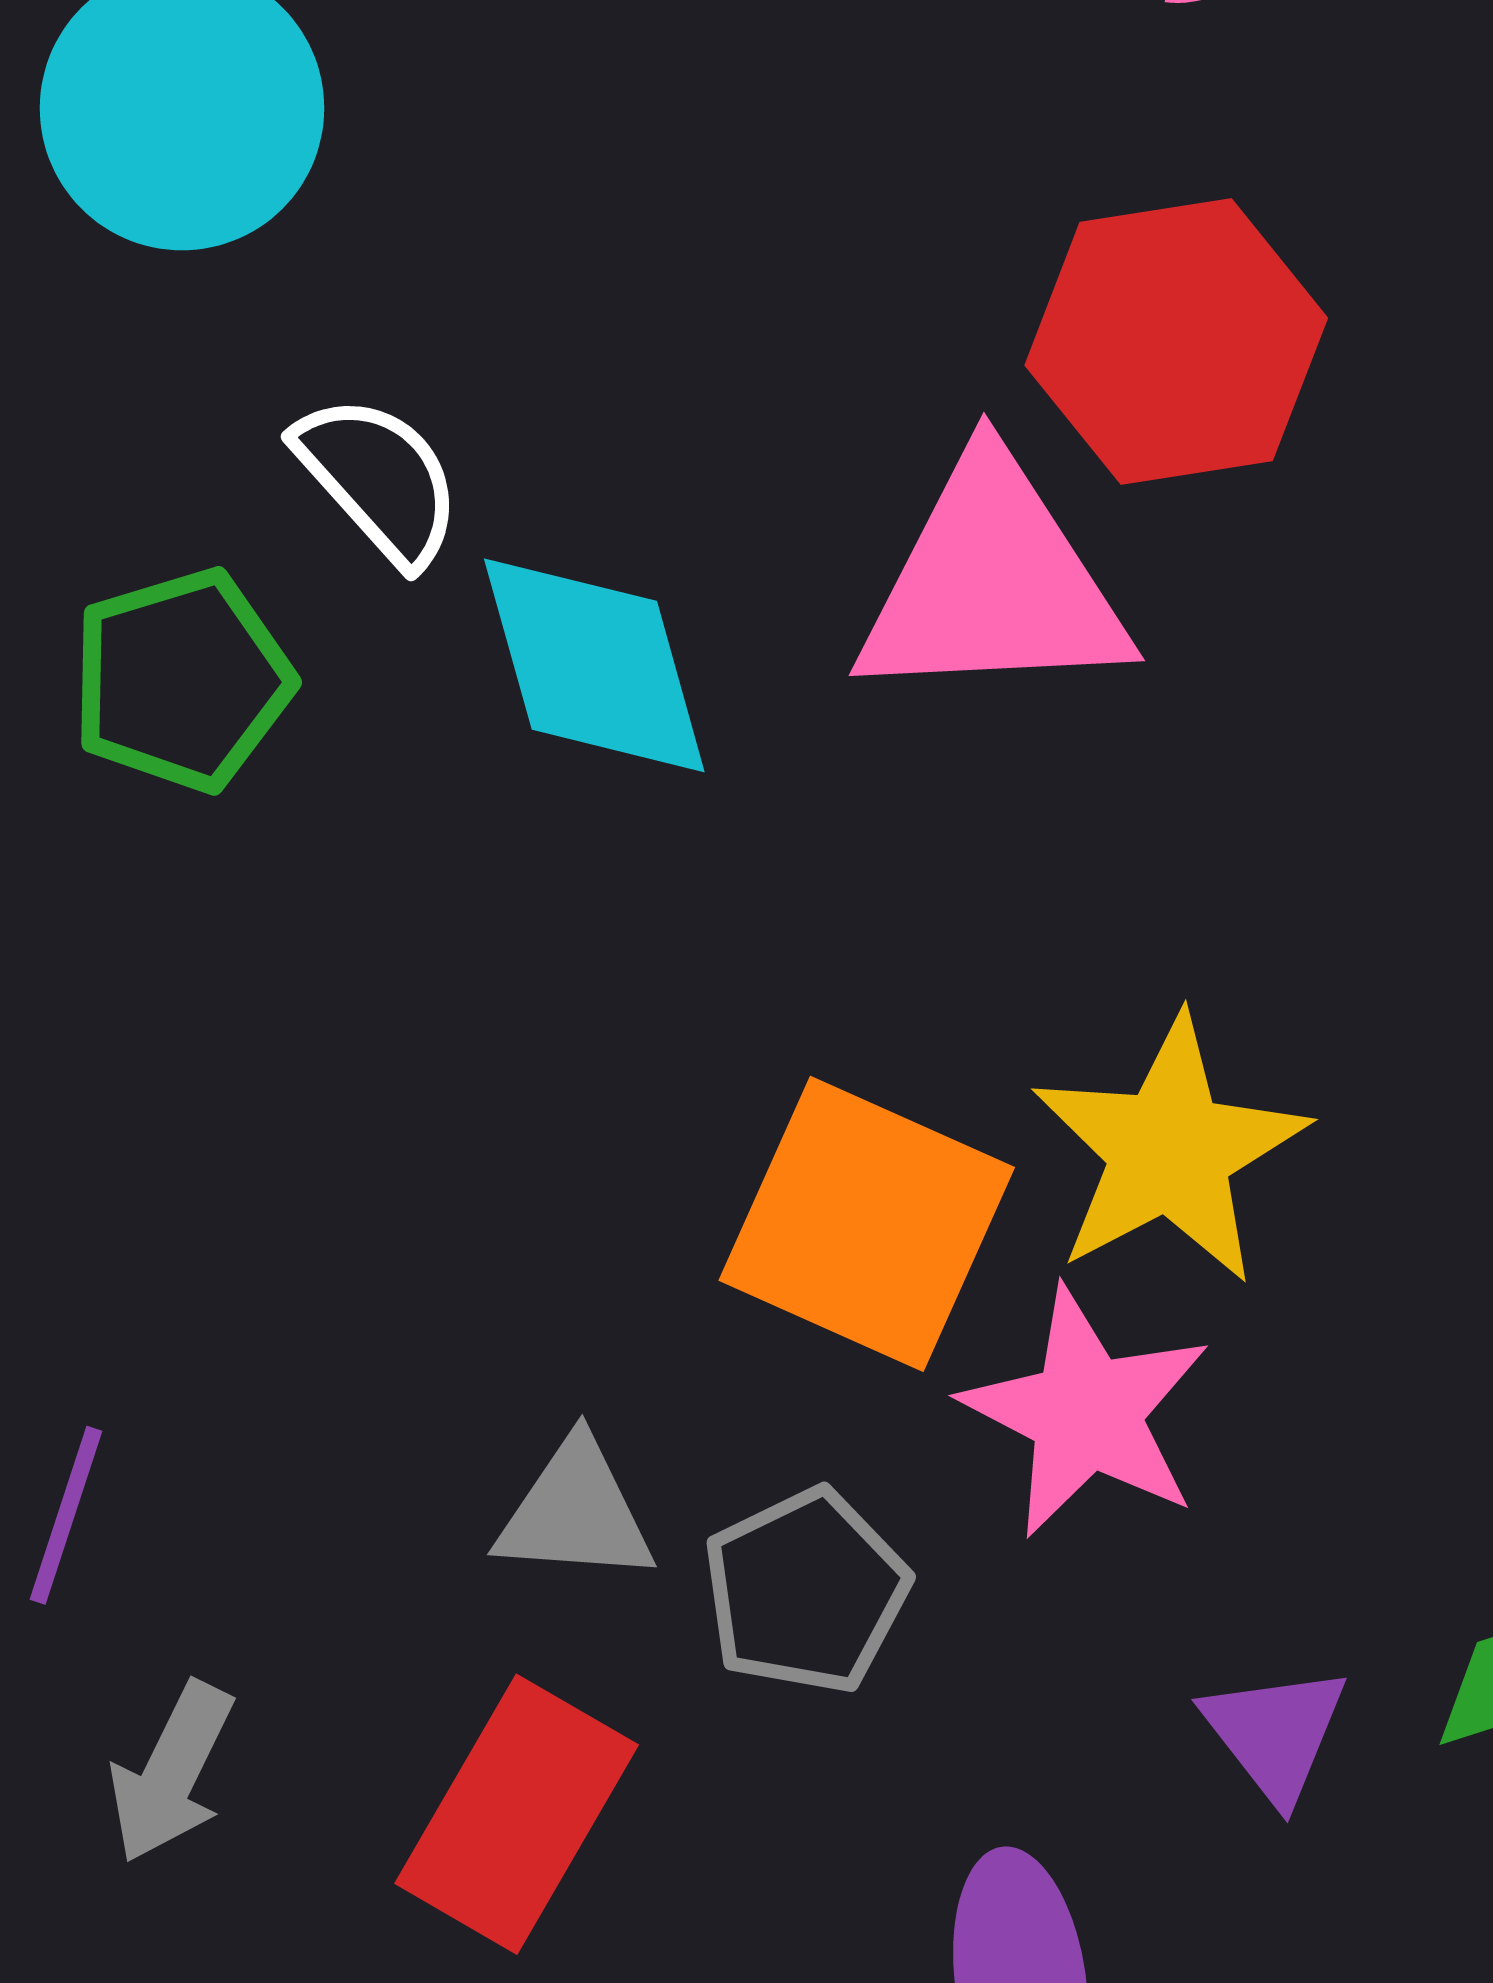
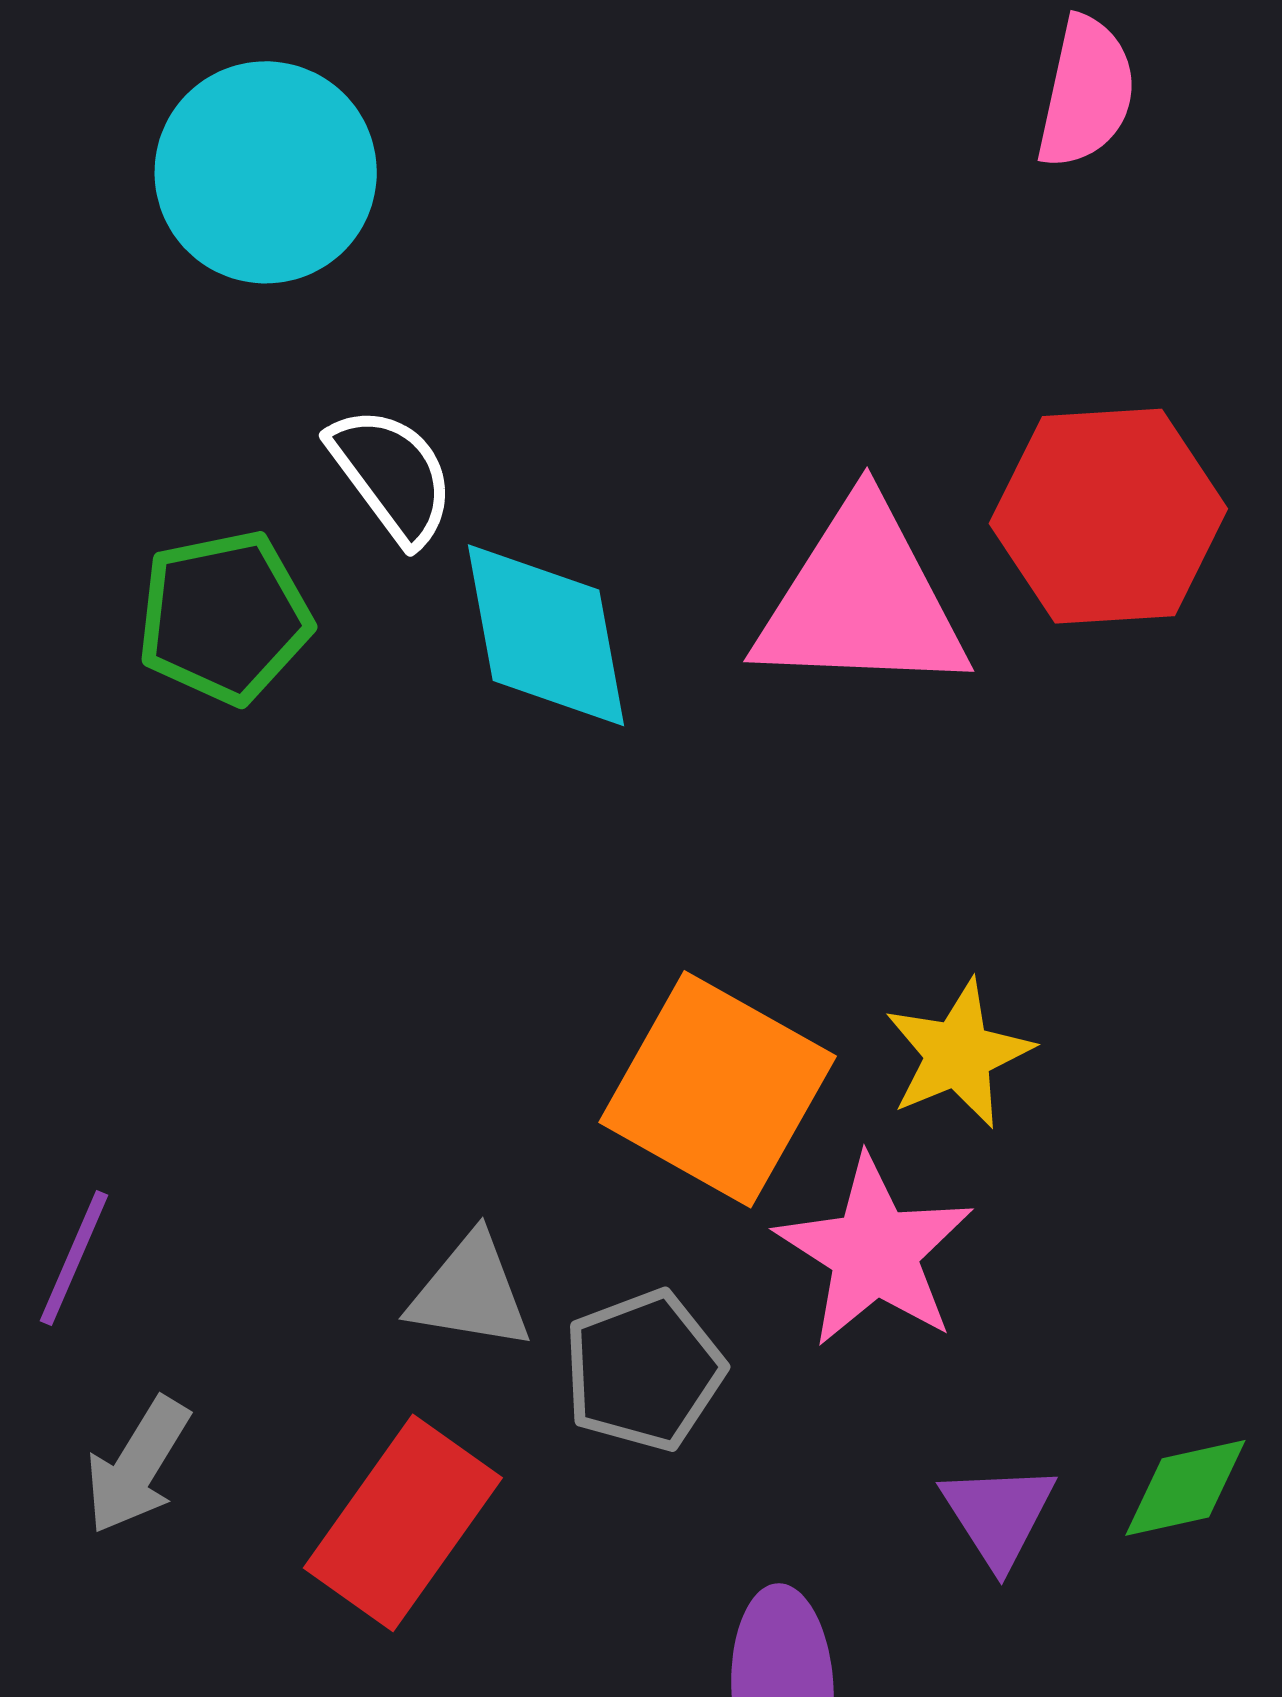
red hexagon: (1176, 342) -> (1108, 516), moved
yellow star: (1170, 1150) -> (958, 1054), size x0.7

